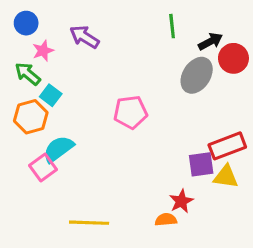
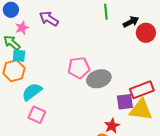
gray ellipse: (197, 75) -> (99, 79), moved, turned 40
cyan square: (51, 95) -> (19, 56), moved, turned -32
pink square: (43, 167) -> (37, 115), moved, turned -30
yellow triangle: (226, 177) -> (141, 110), size x1.4

